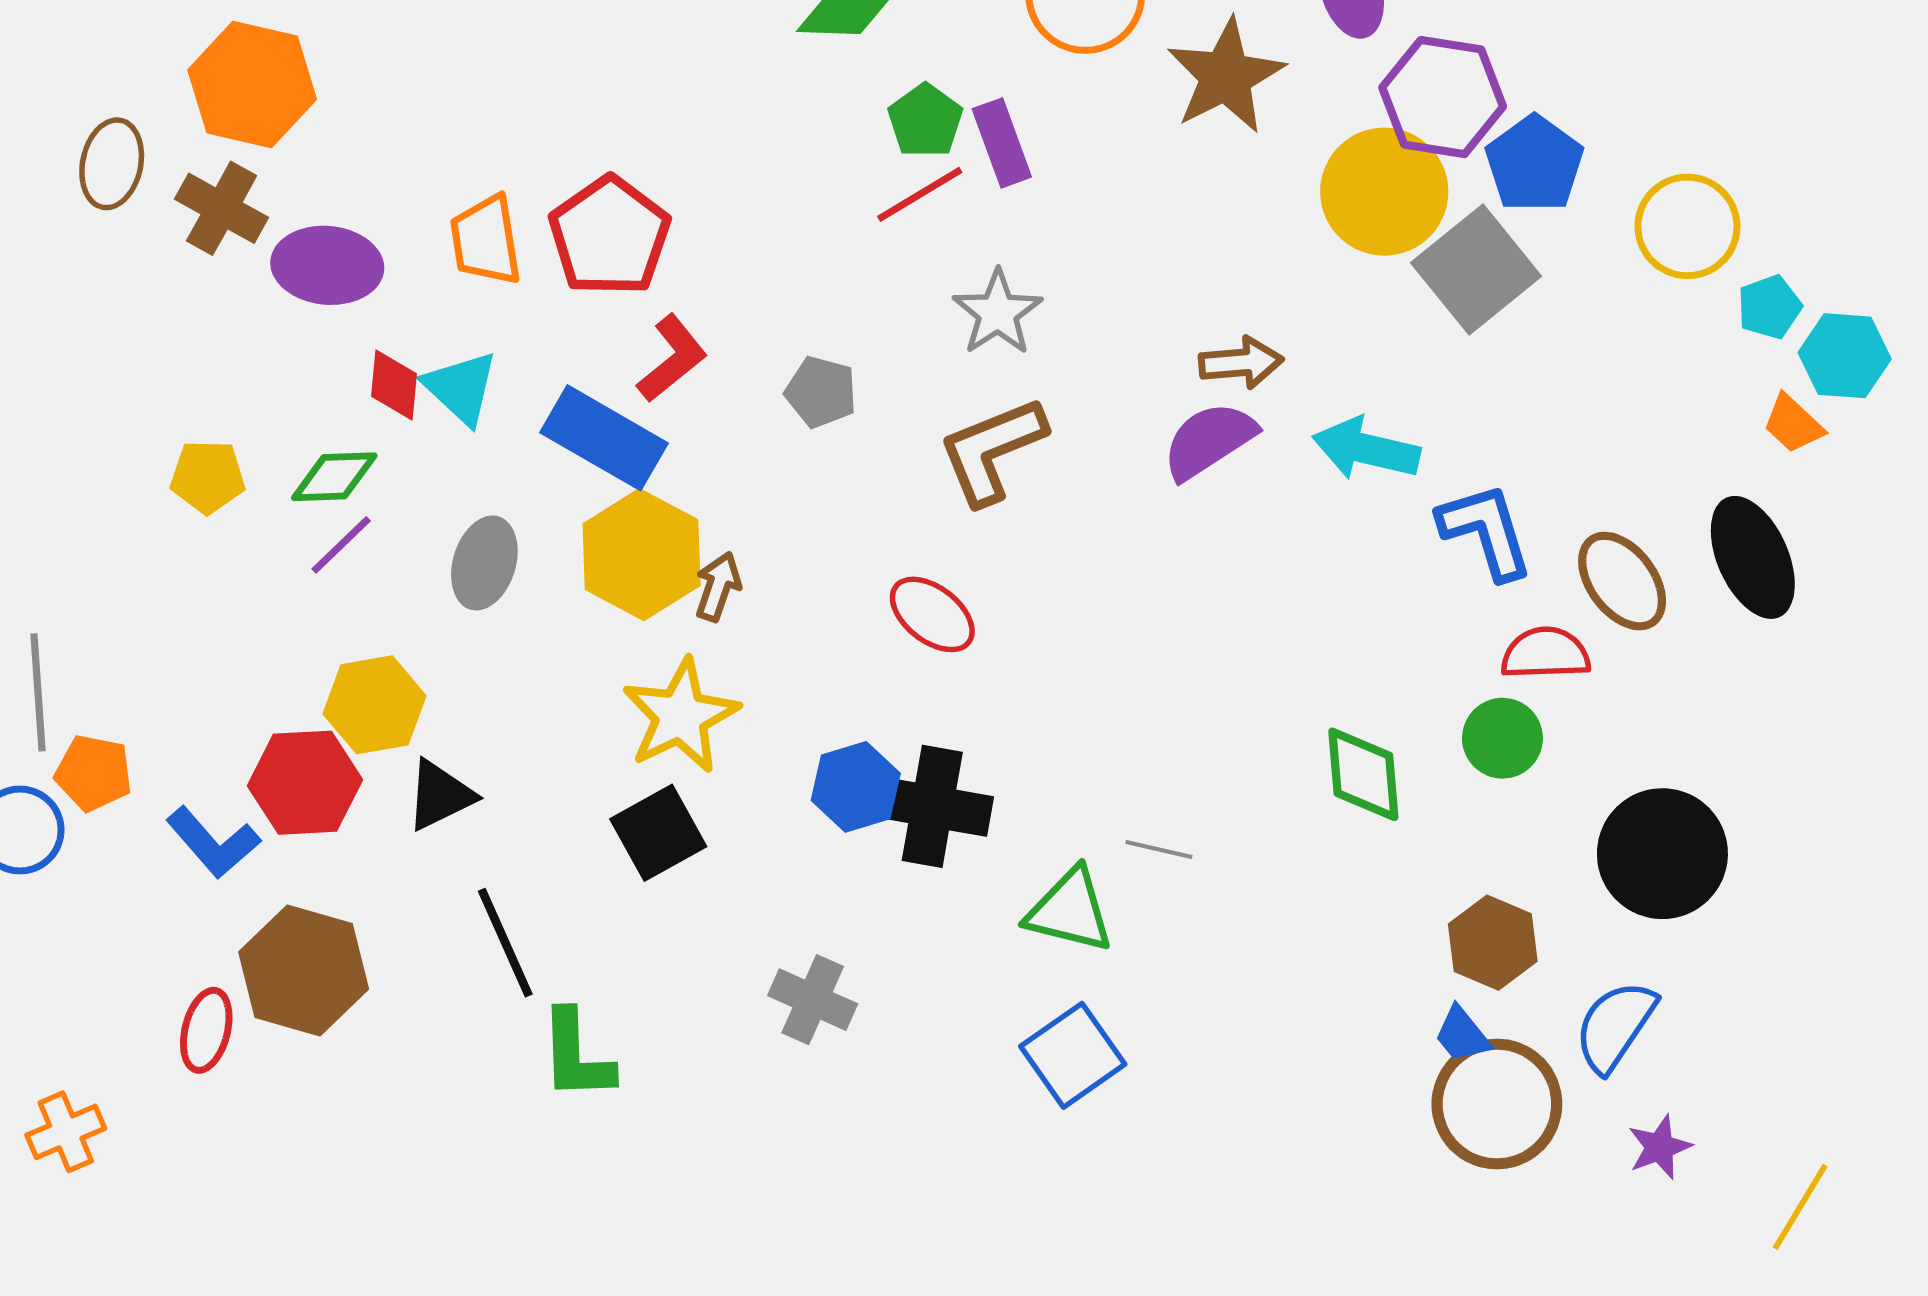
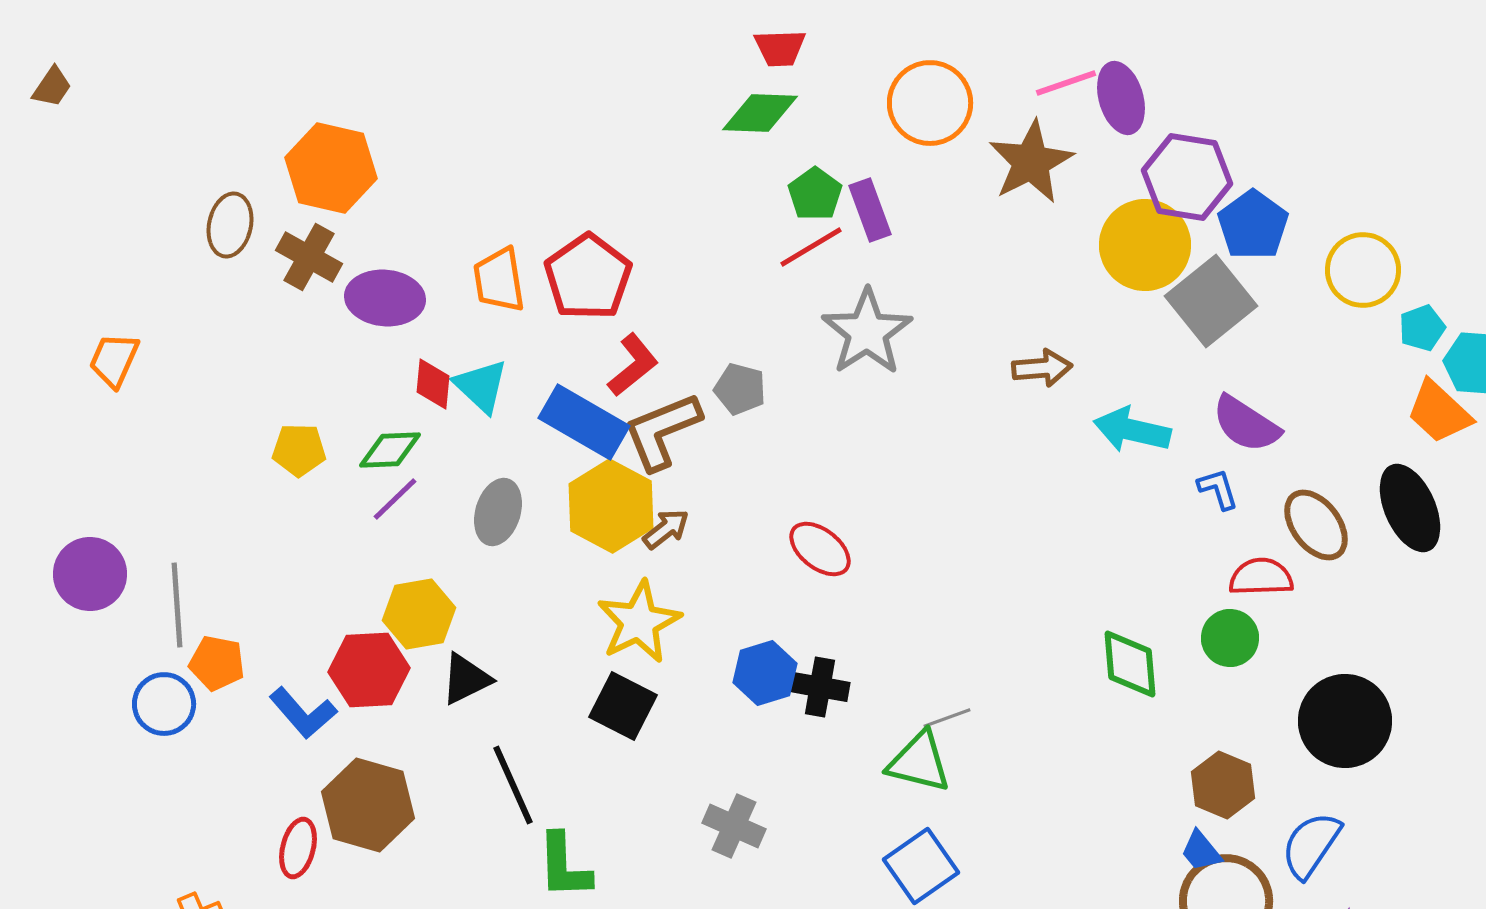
gray star: (998, 313) -> (867, 332), size x1.4
orange trapezoid: (1793, 424) -> (1439, 412), size x1.5
purple semicircle: (1209, 441) -> (1246, 424), moved, turned -114
brown L-shape: (992, 450) -> (662, 431), moved
blue L-shape: (1486, 531) -> (1218, 489), size x0.6
brown arrow: (718, 587) -> (666, 529), turned 33
black cross: (932, 806) -> (820, 687), size x0.7
black square: (658, 833) -> (623, 706), turned -34
gray line: (1159, 849) -> (947, 718), moved, turned -33

